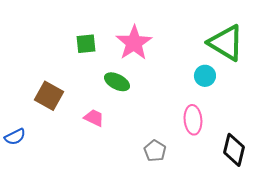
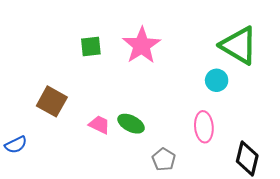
green ellipse: (117, 82) -> (131, 124), moved

